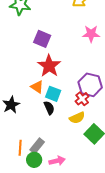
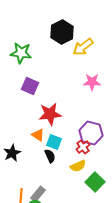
purple square: (42, 39) -> (30, 86), moved
red star: (49, 66) -> (50, 114), turned 30

